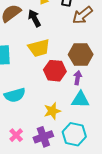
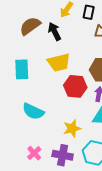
cyan semicircle: (15, 95) -> (33, 111), turned 40
purple cross: (43, 137) -> (63, 155), turned 30

